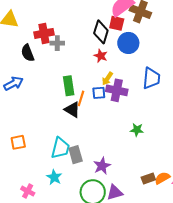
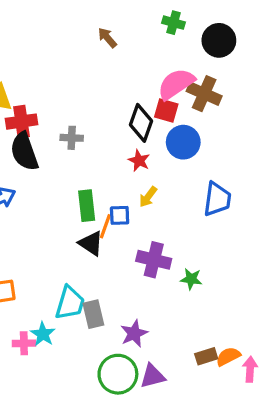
red cross: (44, 33) -> (22, 122), moved
black semicircle: (28, 53) -> (24, 152), size x1.4
purple cross: (117, 90) -> (154, 260), moved
blue square: (99, 93) -> (120, 215), moved
cyan star: (54, 177) -> (43, 334), moved
pink cross: (28, 191) -> (24, 343), moved, turned -32

